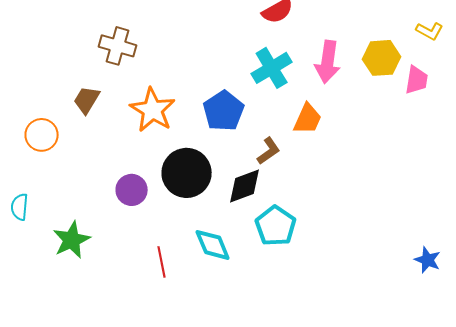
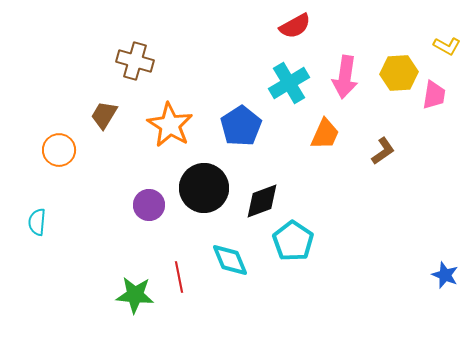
brown L-shape: (269, 151) -> (383, 151), moved
green star: (72, 240) -> (135, 295), moved, turned 30

